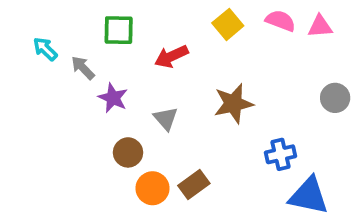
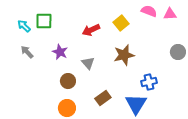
yellow square: (228, 24) -> (121, 23), moved
green square: (119, 30) -> (44, 21), moved
gray arrow: (83, 68) -> (27, 52), moved
orange circle: (152, 188) -> (67, 108), moved
blue triangle: (309, 196) -> (136, 104), moved, turned 50

